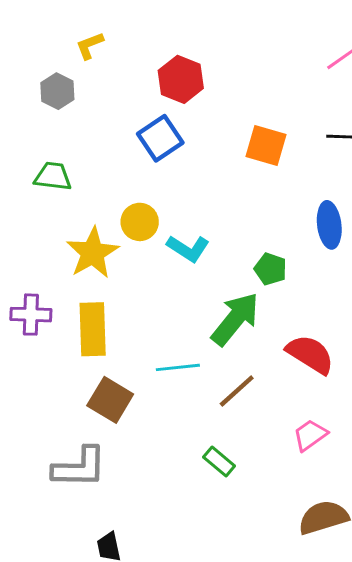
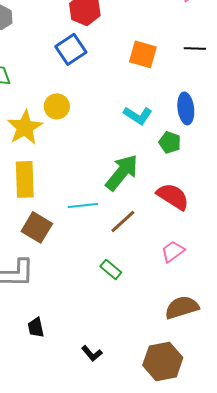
cyan L-shape: (188, 248) -> (138, 115), moved
green pentagon: (270, 269) -> (170, 142), moved

